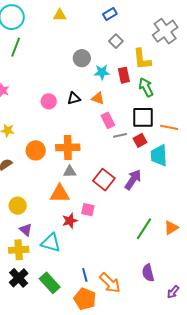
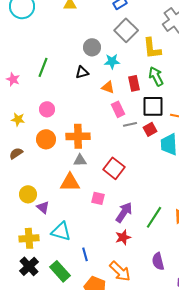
gray square: (116, 41) -> (126, 30), size x1.6
green line: (16, 47) -> (43, 67), moved
red rectangle: (124, 75) -> (134, 83), moved
black triangle: (74, 98) -> (82, 72), moved
pink circle: (49, 101) -> (47, 109), moved
purple arrow: (133, 180) -> (124, 212), moved
red star: (70, 221) -> (123, 237), moved
purple triangle: (26, 230) -> (43, 207), moved
blue line: (85, 275) -> (85, 254), moved

